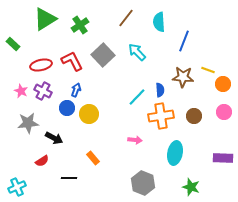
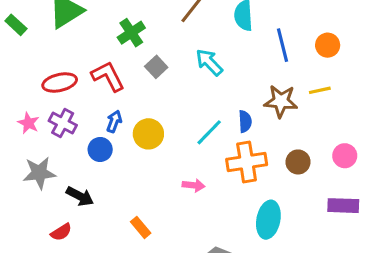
green cross: (80, 25) -> (131, 33), moved
blue line: (184, 41) -> (282, 45), turned -35
green rectangle: (13, 44) -> (16, 25), moved
gray square: (103, 55) -> (156, 67), size x0.6
yellow line: (208, 70) -> (320, 90), turned -32
orange circle: (223, 84) -> (328, 45), moved
yellow circle: (89, 114) -> (148, 134), moved
pink arrow: (135, 140) -> (194, 185), moved
purple rectangle: (223, 158) -> (343, 206), moved

